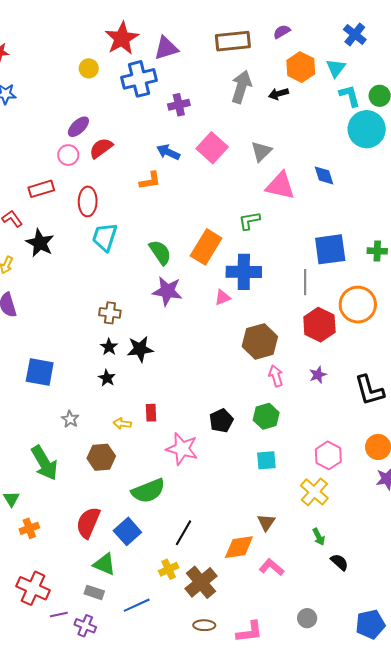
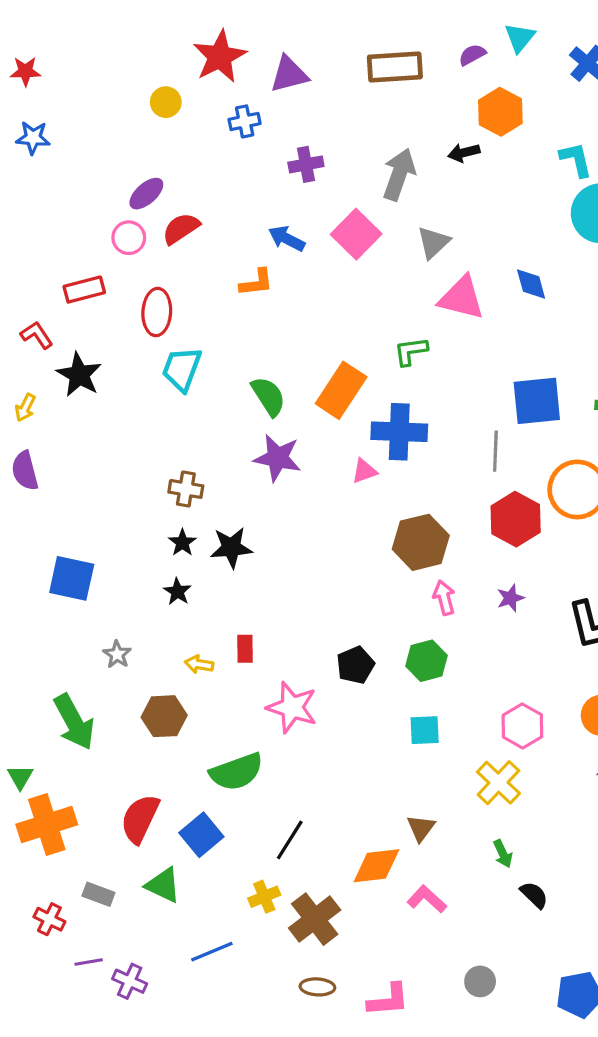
cyan triangle: (336, 68) -> (520, 38), moved
blue cross: (139, 79) -> (245, 121), size x0.6
gray arrow: (241, 87) -> (399, 174), moved
orange cross: (29, 528) -> (47, 824), size x1.8
red cross: (33, 588) -> (49, 919), size x0.6
gray rectangle: (94, 592) -> (98, 894), moved

